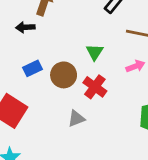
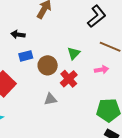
black arrow: (25, 27) -> (18, 34), moved

